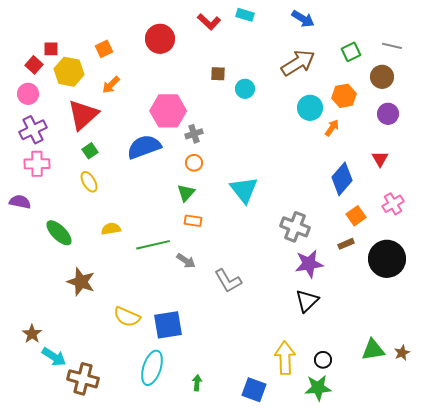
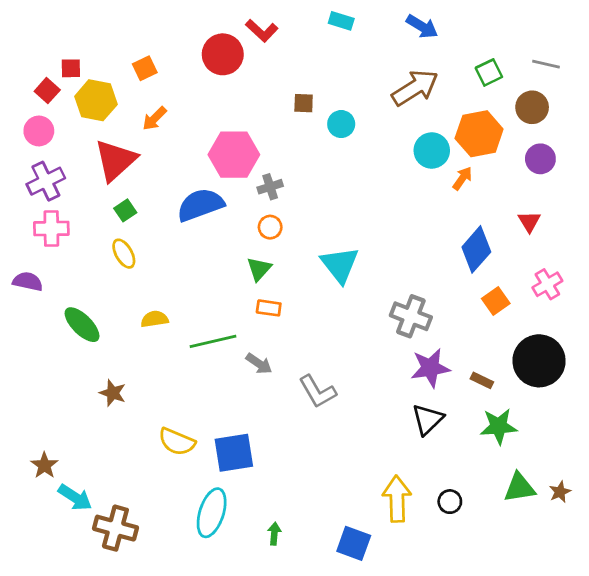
red L-shape: (209, 22) -> (262, 31), moved
orange hexagon: (344, 96) -> (479, 134), size x1.4
brown rectangle: (346, 244) -> (482, 380), moved, turned 49
brown star: (81, 282) -> (113, 393), size x0.7
green star: (318, 388) -> (499, 426), moved

